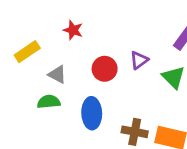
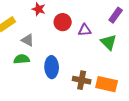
purple triangle: (139, 60) -> (85, 30), turned 32
red circle: (105, 69) -> (63, 22), moved

